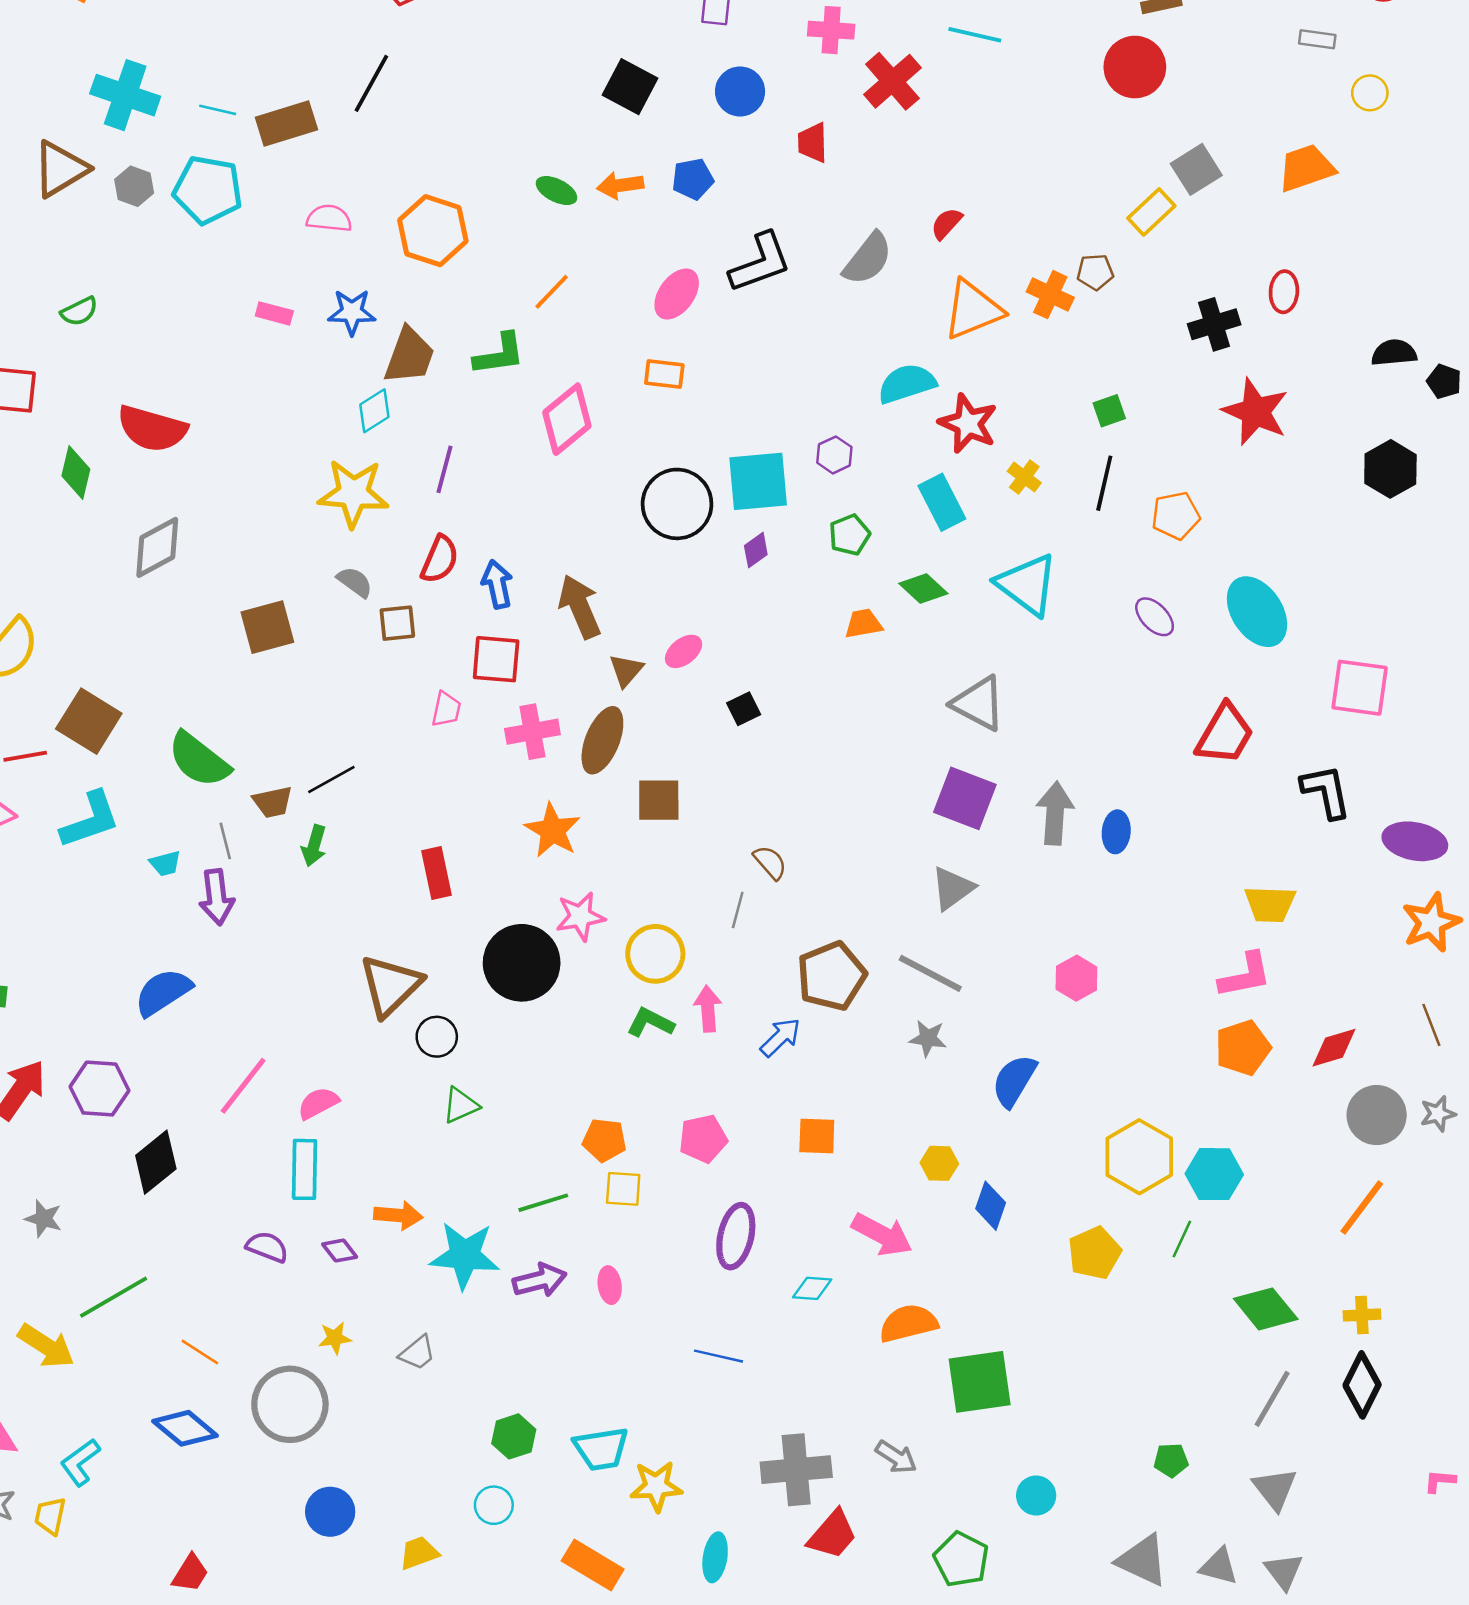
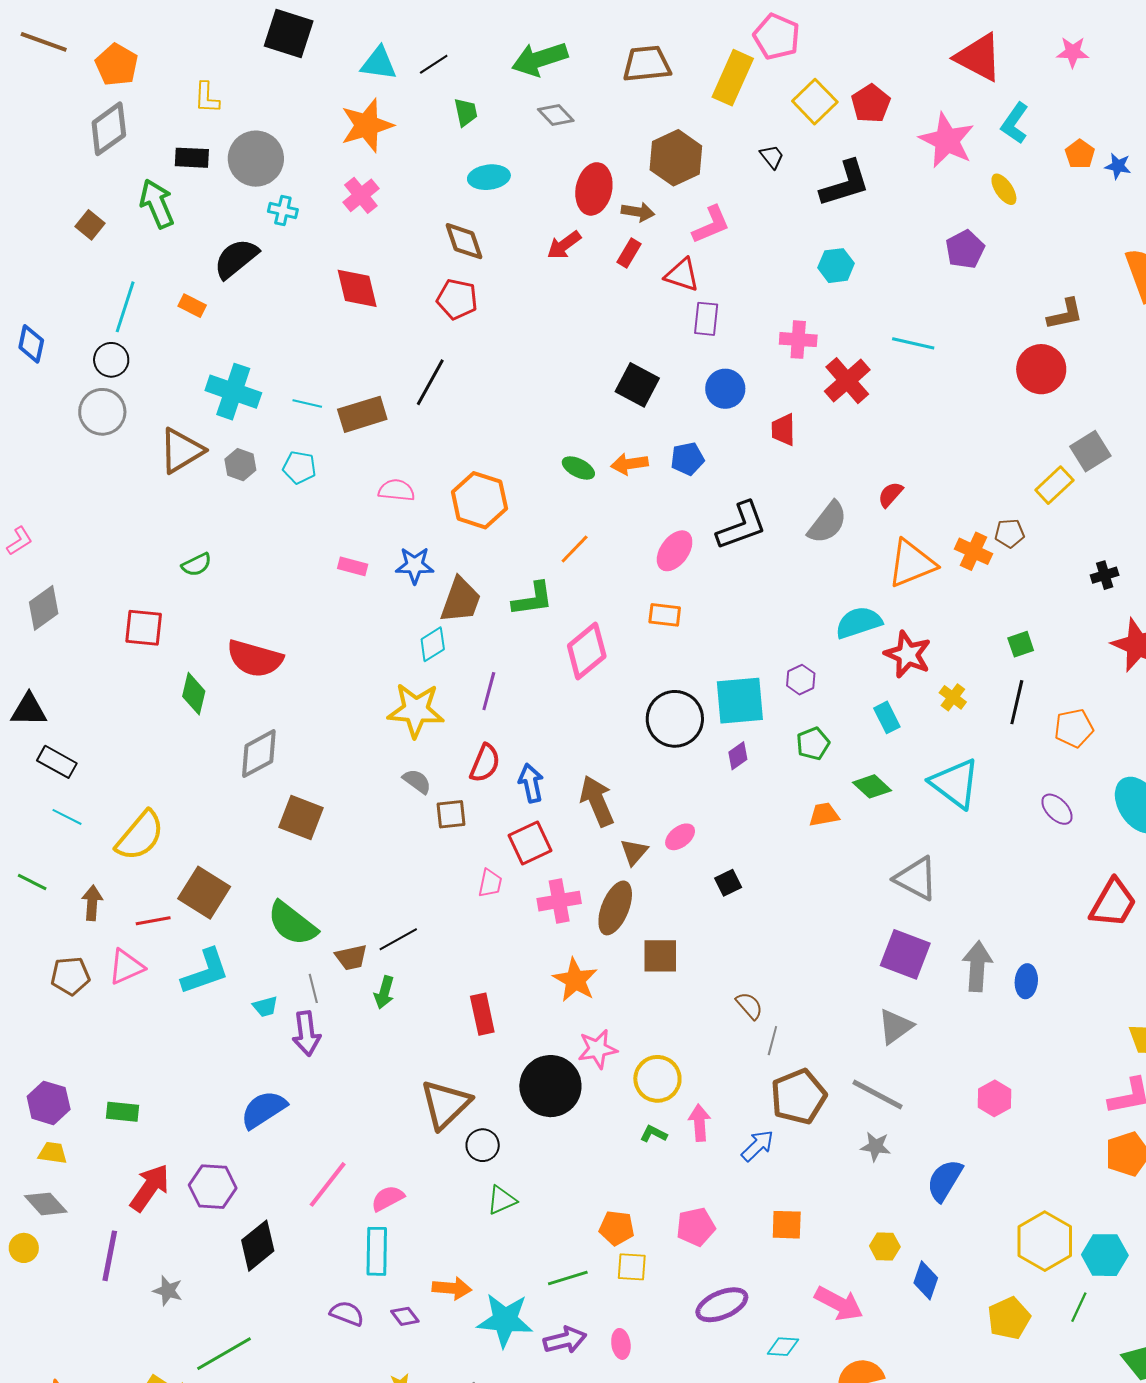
cyan pentagon: (208, 190) -> (299, 467), size x0.6
black cross: (1214, 324) -> (1105, 575), size x0.7
cyan rectangle: (942, 502) -> (887, 717), size x0.7
brown square: (267, 627) -> (301, 817), moved, turned 36
red square: (496, 659) -> (530, 843), turned -30
gray line: (738, 910) -> (772, 1041), moved
green L-shape: (650, 1023) -> (654, 1134), size x0.7
purple ellipse: (736, 1236) -> (722, 1305), turned 54

